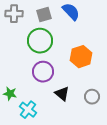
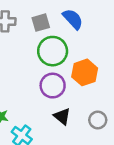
green circle: (40, 41) -> (53, 51), moved
purple circle: (43, 72) -> (53, 86), moved

